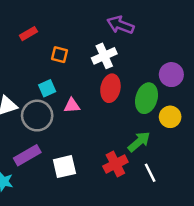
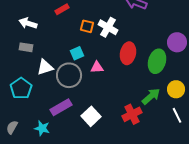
white cross: (104, 56) -> (108, 27), moved, turned -36
yellow circle: (170, 117) -> (176, 89), moved
white square: (64, 167) -> (91, 116), turned -30
white line: (150, 173) -> (177, 115), moved

